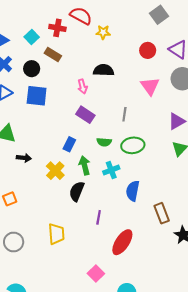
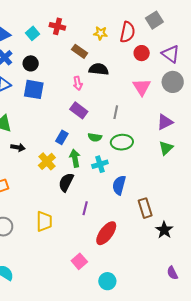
red semicircle: (81, 16) -> (128, 32), moved, turned 70
brown rectangle: (53, 55) -> (80, 51), moved

